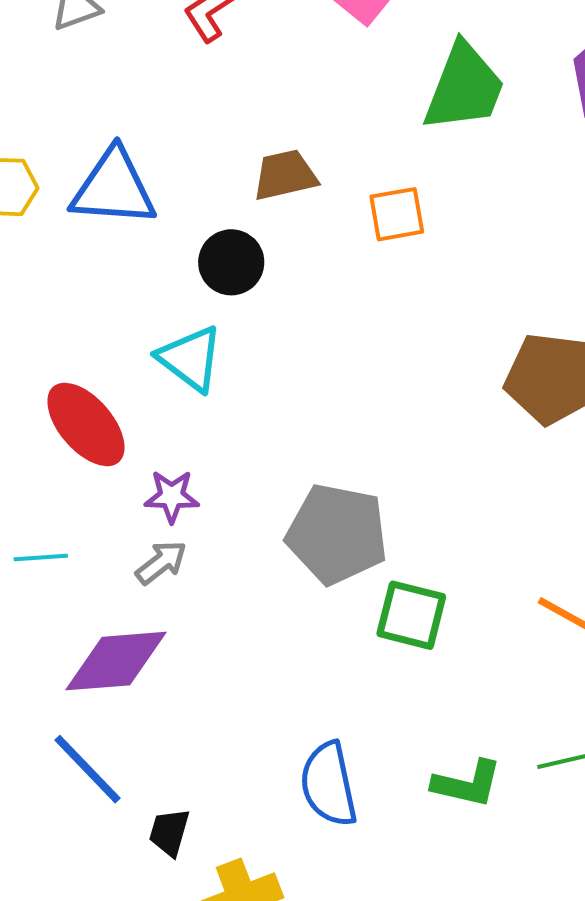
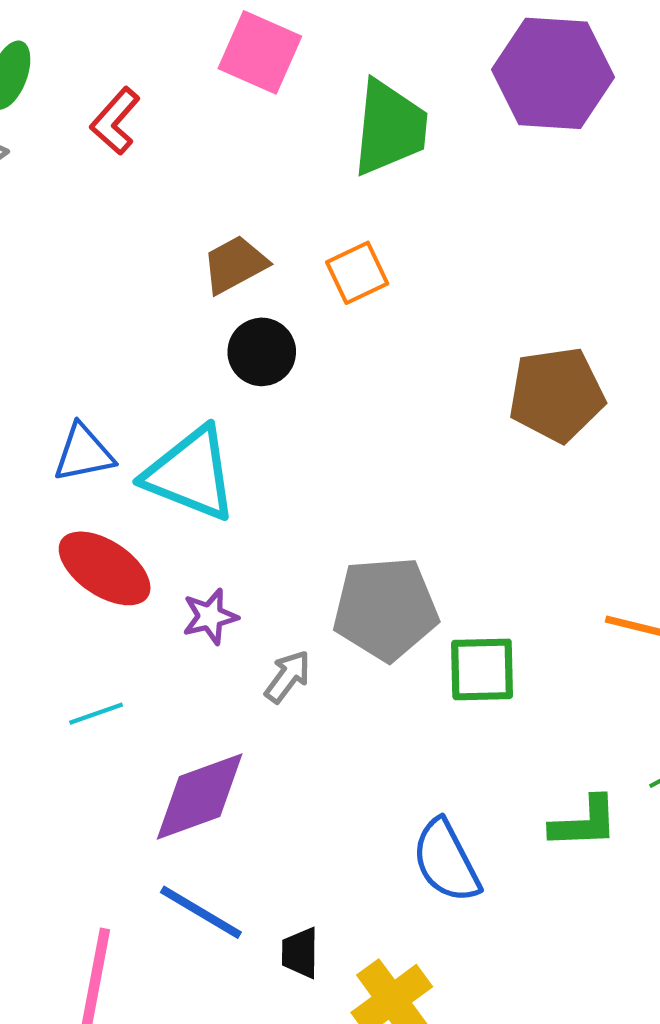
blue triangle: (114, 188) -> (84, 453), moved, size x0.7
black circle: (231, 262) -> (262, 352), moved
cyan triangle: (190, 359) -> (191, 474), size x1.4
gray arrow: (161, 562) -> (288, 677), moved

